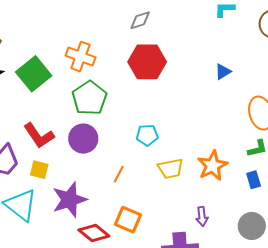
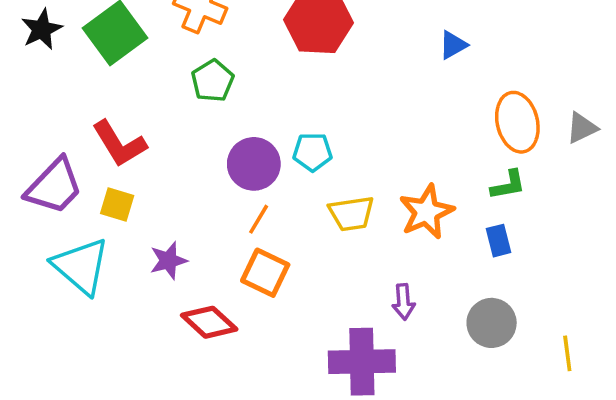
green pentagon: (89, 98) -> (213, 81), size x0.7
purple circle: (83, 139) -> (254, 164), moved
purple star: (69, 200) -> (168, 261), size x0.6
orange square: (128, 220) -> (265, 273), moved

